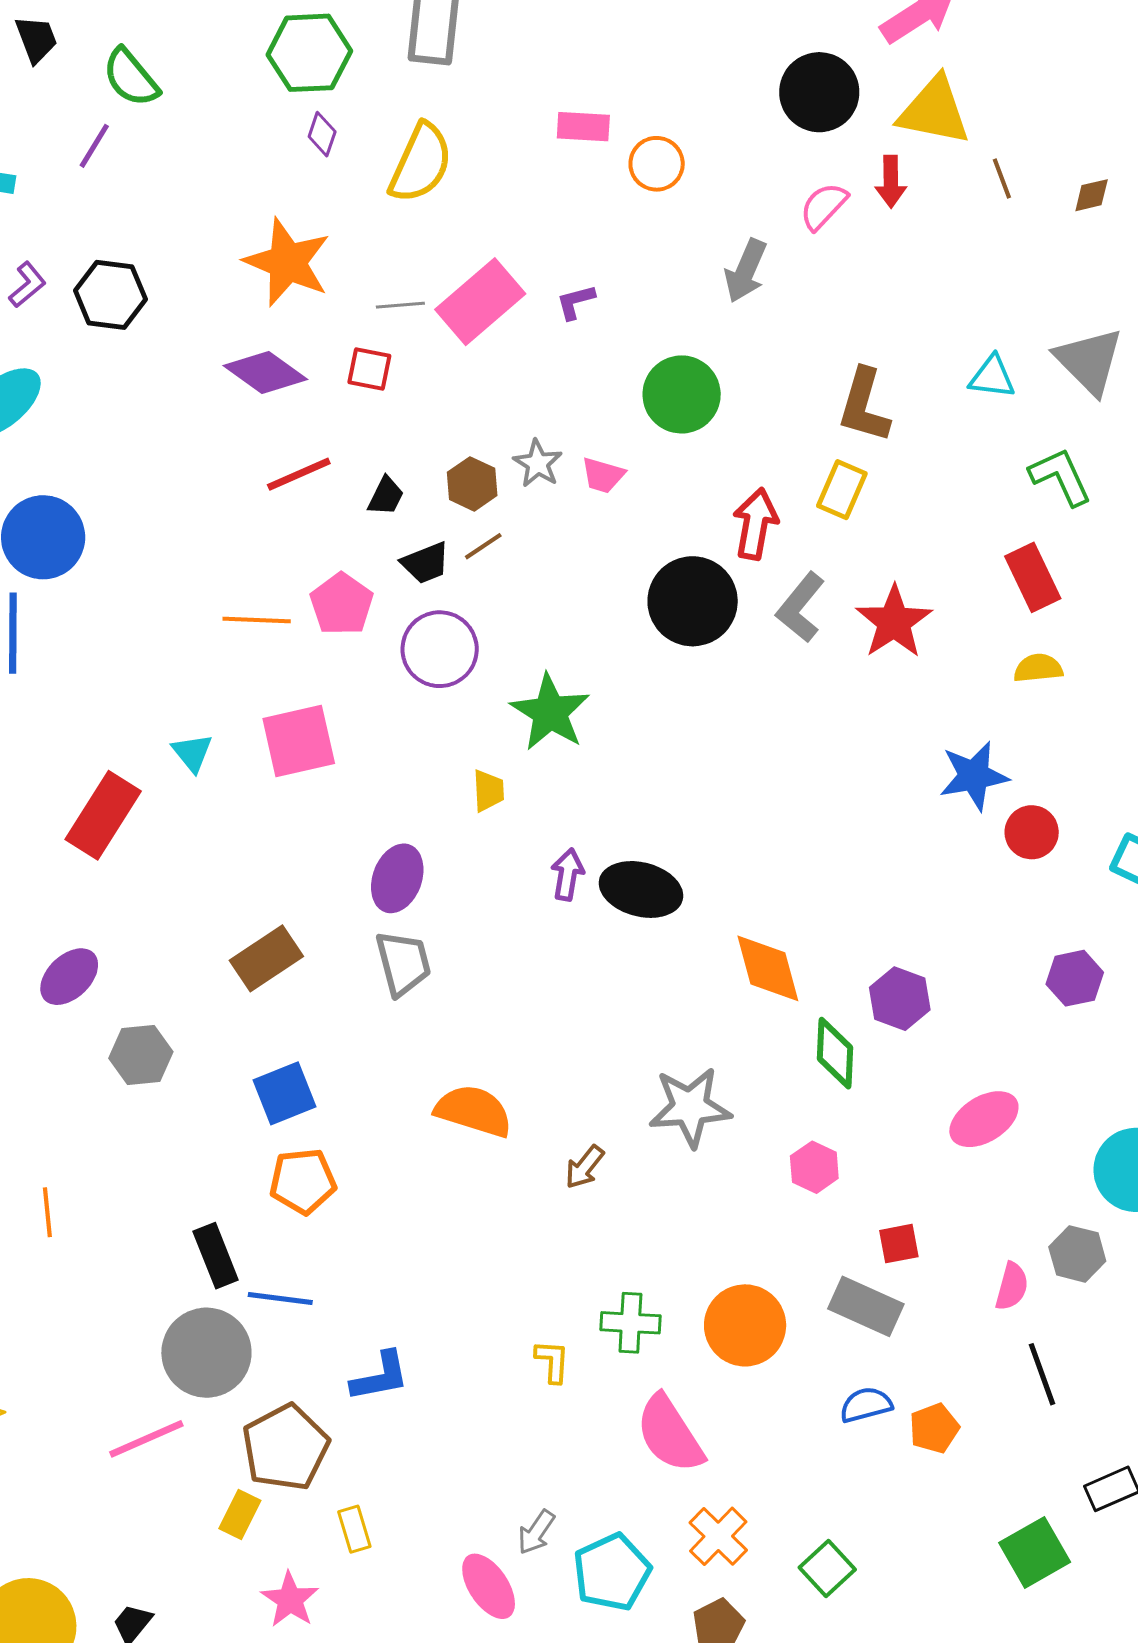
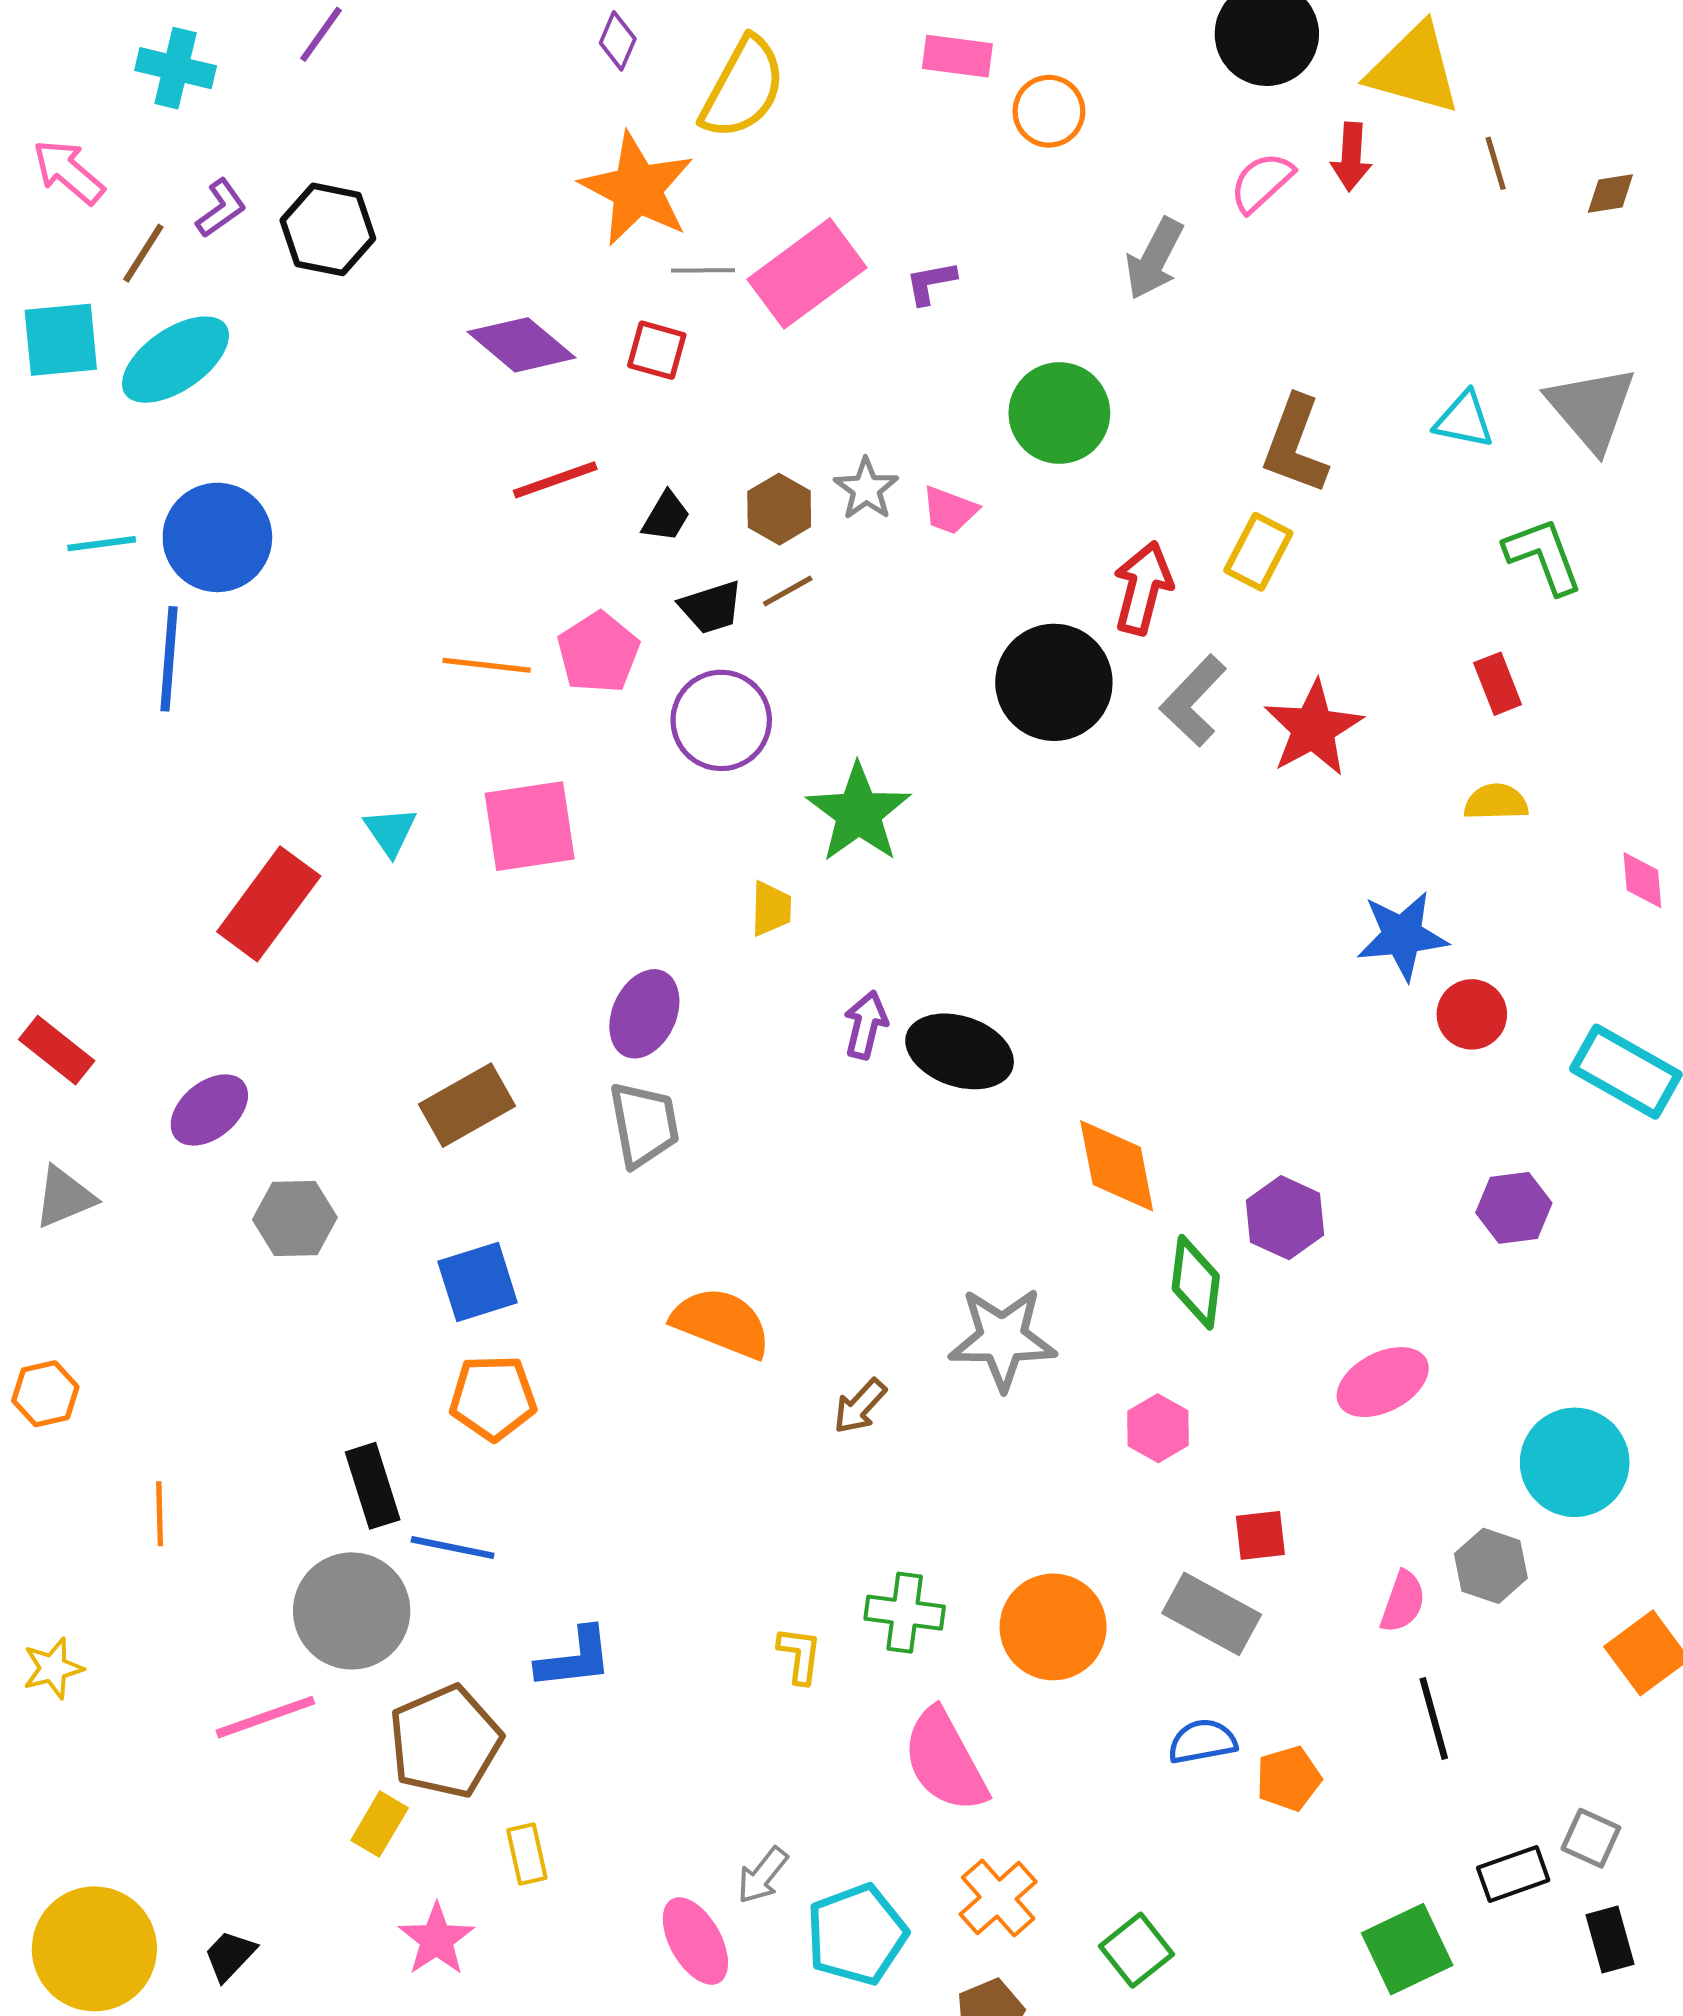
orange star: (287, 262) -> (637, 189), moved
red rectangle: (1033, 577) -> (1498, 684), size x0.7
orange line: (47, 1212) -> (160, 1514), moved

